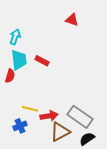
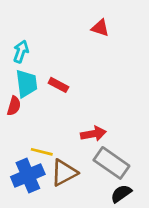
red arrow: (49, 116) -> (93, 134), moved
blue cross: (20, 126) -> (28, 175), size x1.6
brown triangle: (60, 132) -> (64, 173), moved

